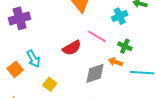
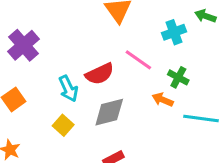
purple cross: (20, 18) -> (24, 45), moved, turned -30
cyan arrow: (33, 59) -> (68, 89), moved
gray diamond: (95, 73) -> (109, 112), moved

